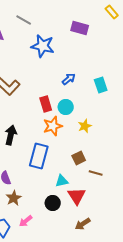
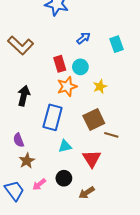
brown square: (79, 158) -> (94, 119), size x1.5
cyan triangle: (62, 181) -> (65, 146), moved
black circle: (53, 203) -> (64, 178), moved
brown arrow: (83, 224) -> (87, 193), moved

